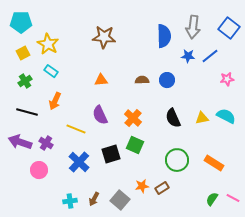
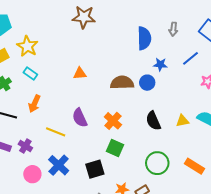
gray arrow: (193, 27) -> (173, 29), size x0.6
brown star: (104, 37) -> (84, 17), moved
blue star: (188, 56) -> (160, 64), moved
orange triangle: (101, 80) -> (80, 73), moved
brown semicircle: (142, 80) -> (122, 83), size x1.6
black square: (111, 154) -> (95, 169), moved
pink circle: (39, 170) -> (32, 174), moved

